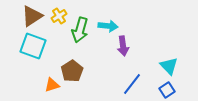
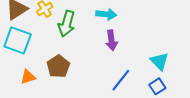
cyan arrow: (108, 26) -> (106, 14), moved
orange triangle: (52, 85) -> (28, 77), moved

